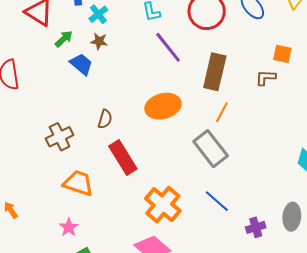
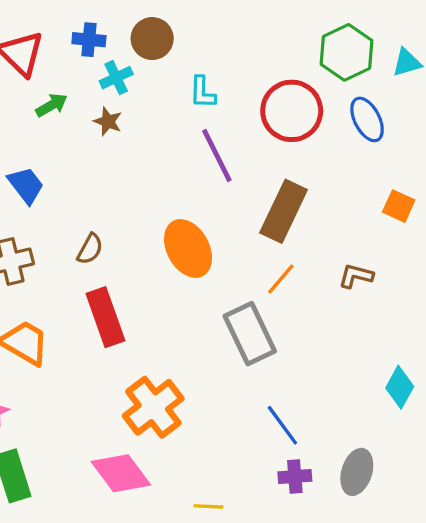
blue trapezoid: (81, 64) -> (26, 185), moved
brown L-shape: (266, 78) -> (356, 276), moved
orange ellipse: (163, 106) -> (188, 248), turned 64
blue line: (217, 201) -> (282, 425), moved

